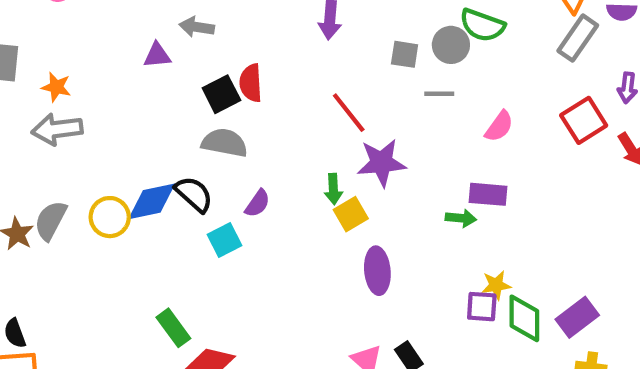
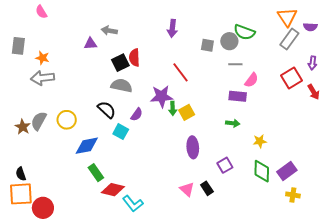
gray line: (439, 94) -> (235, 64), moved
purple star: (381, 163) -> (162, 96), moved
purple rectangle: (488, 194) -> (238, 96), moved
blue diamond: (152, 201) -> (87, 146), moved
yellow square: (351, 214) -> (187, 112), moved
cyan square: (224, 240) -> (121, 132), turned -35
yellow star: (496, 285) -> (260, 141), moved
purple square: (482, 307) -> (225, 165), moved, turned -35

